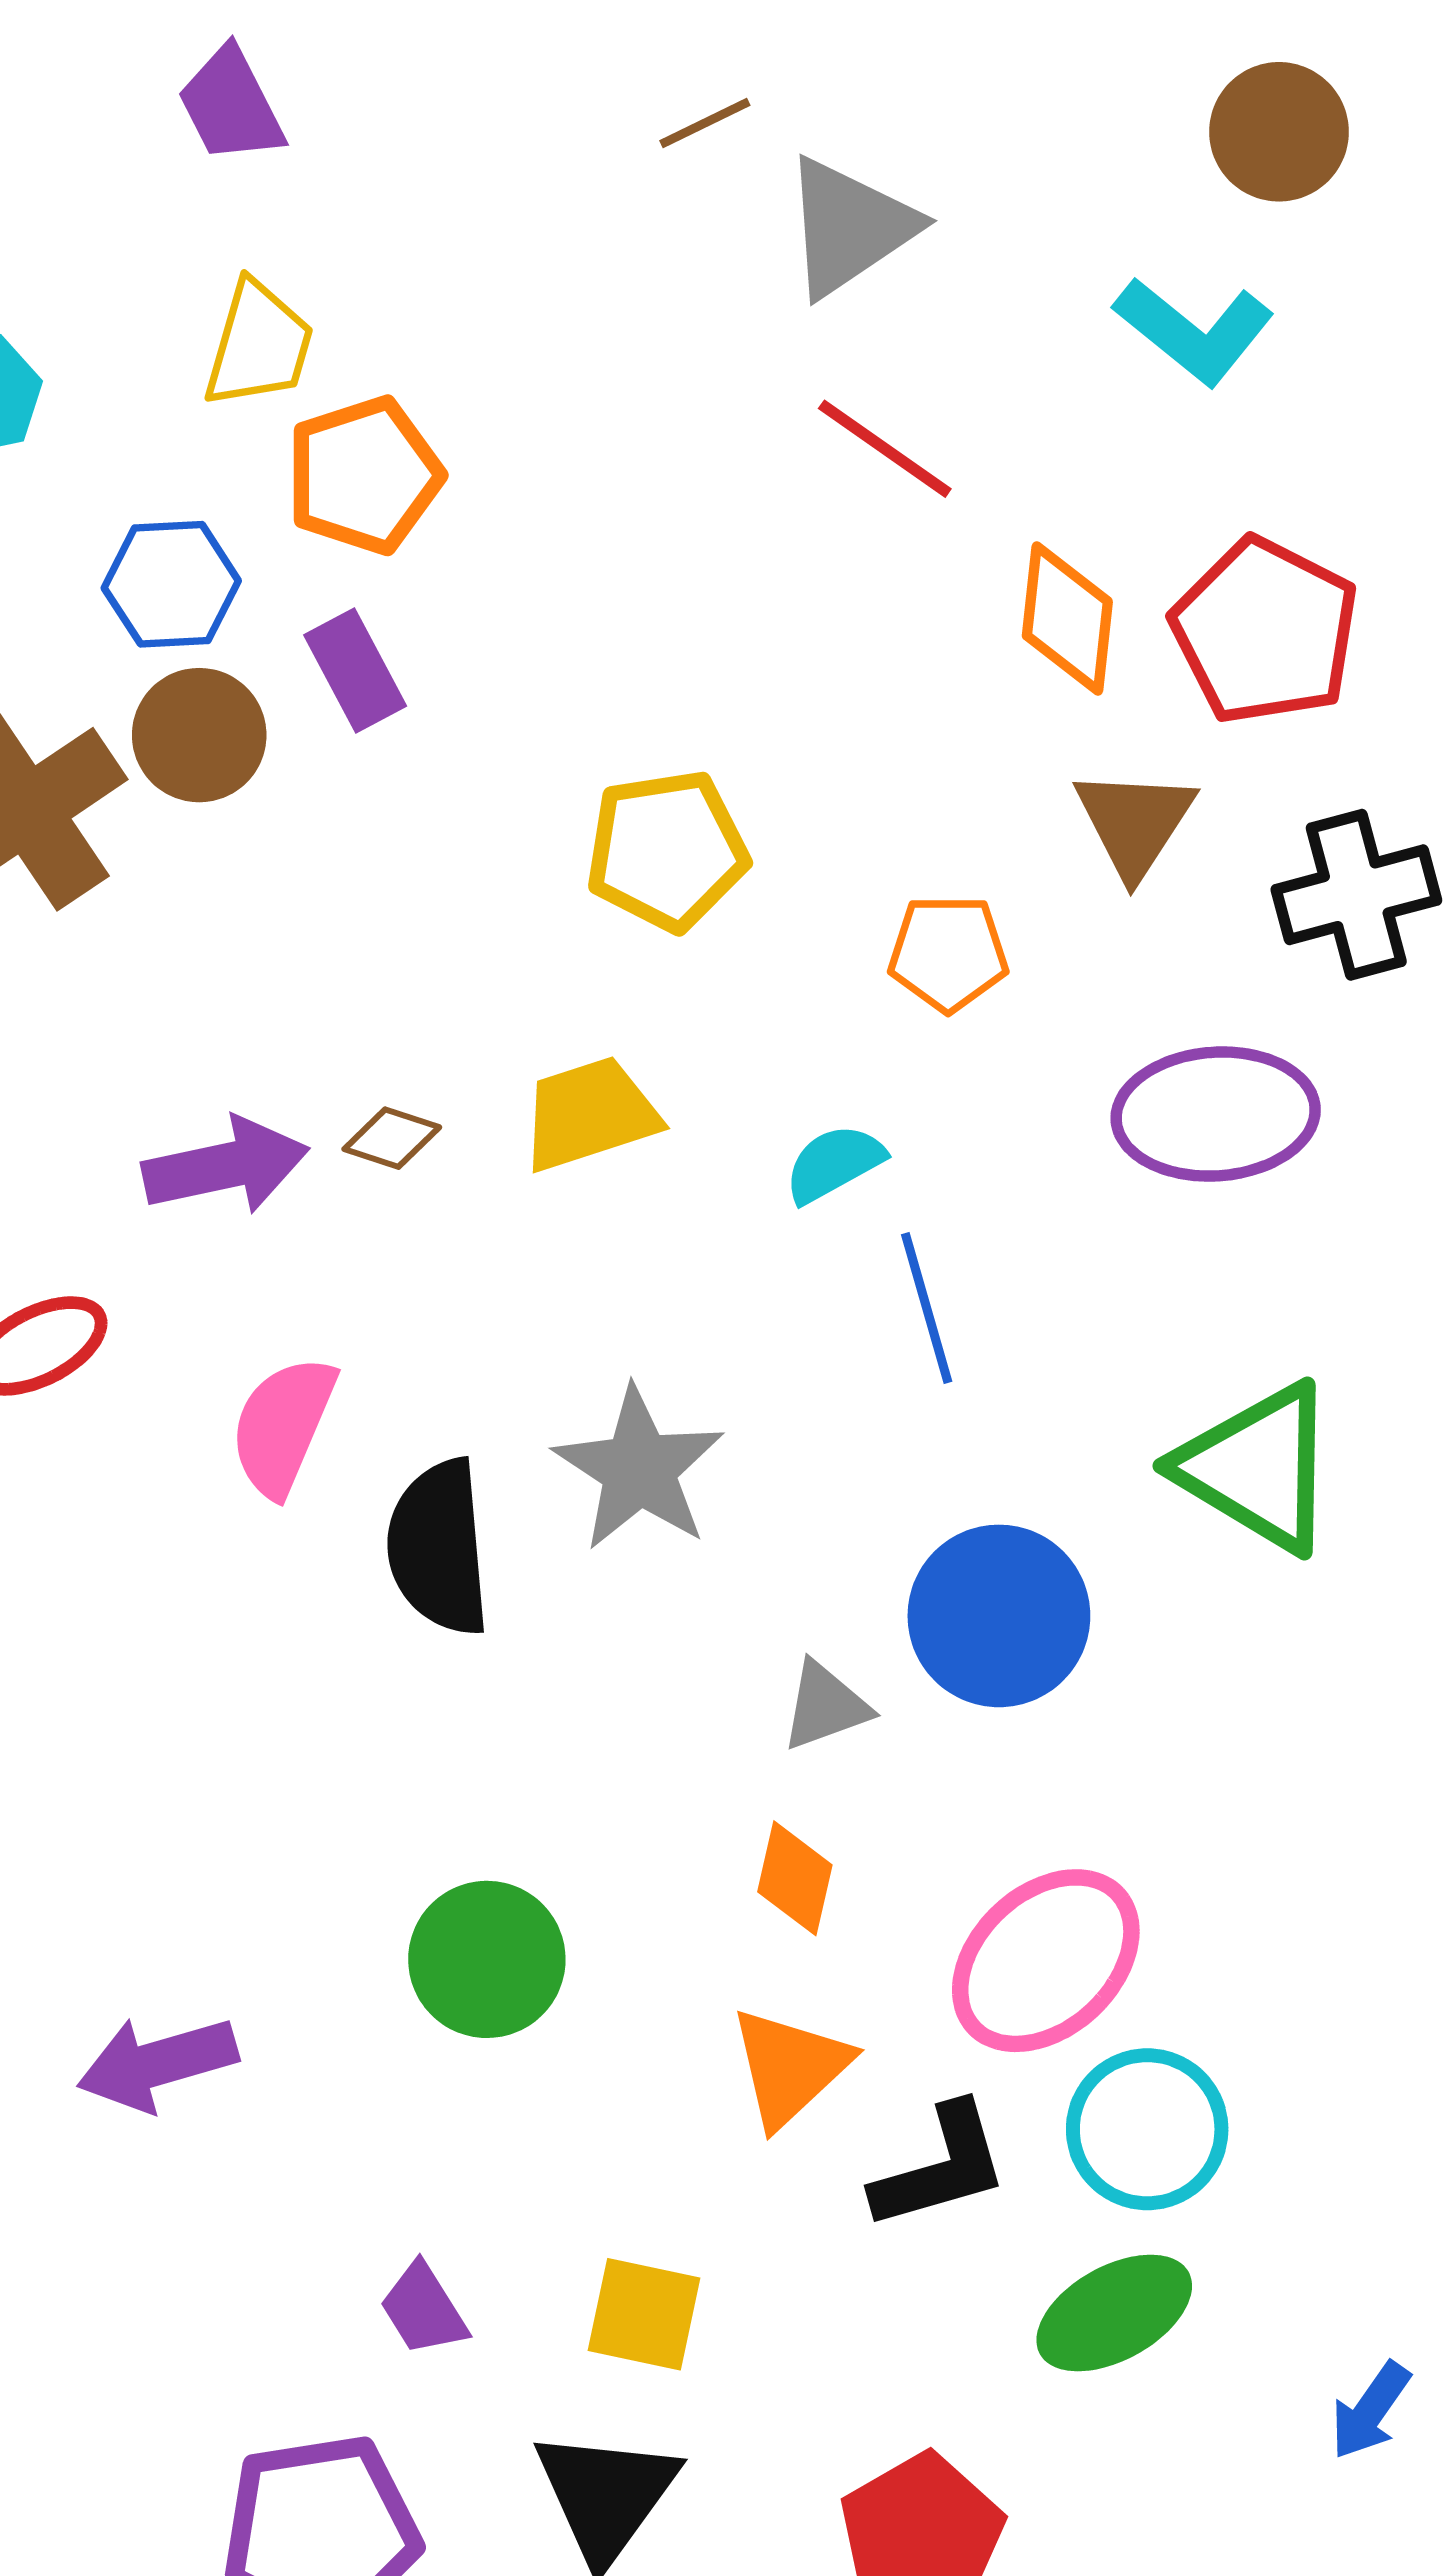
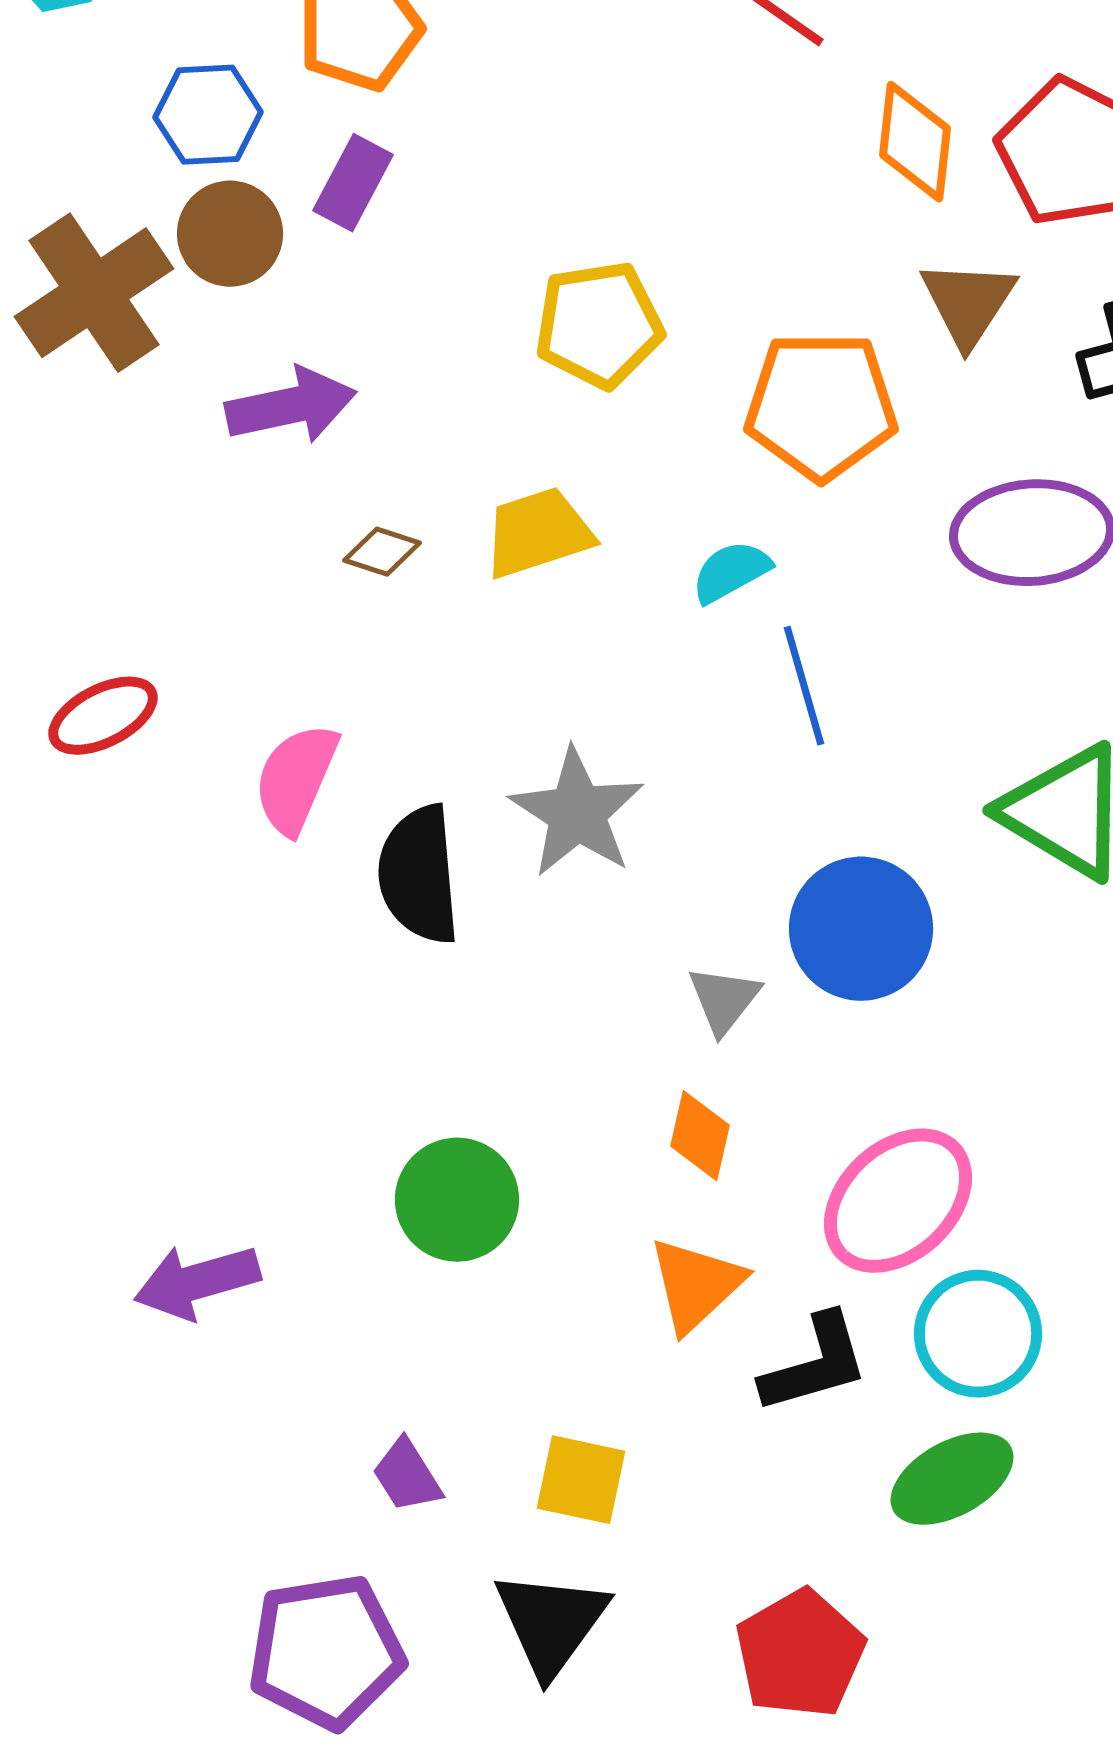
purple rectangle: (355, 670) -> (353, 183), turned 56
orange pentagon: (948, 953) -> (821, 406), size x1.6
purple arrow: (226, 1166) -> (291, 406), moved
gray triangle: (825, 1706) -> (724, 1000), turned -32

